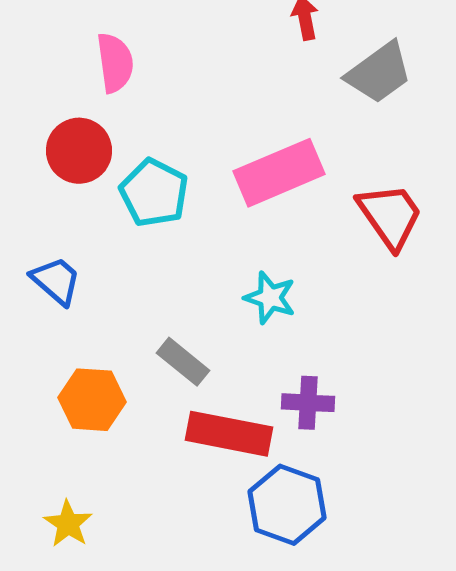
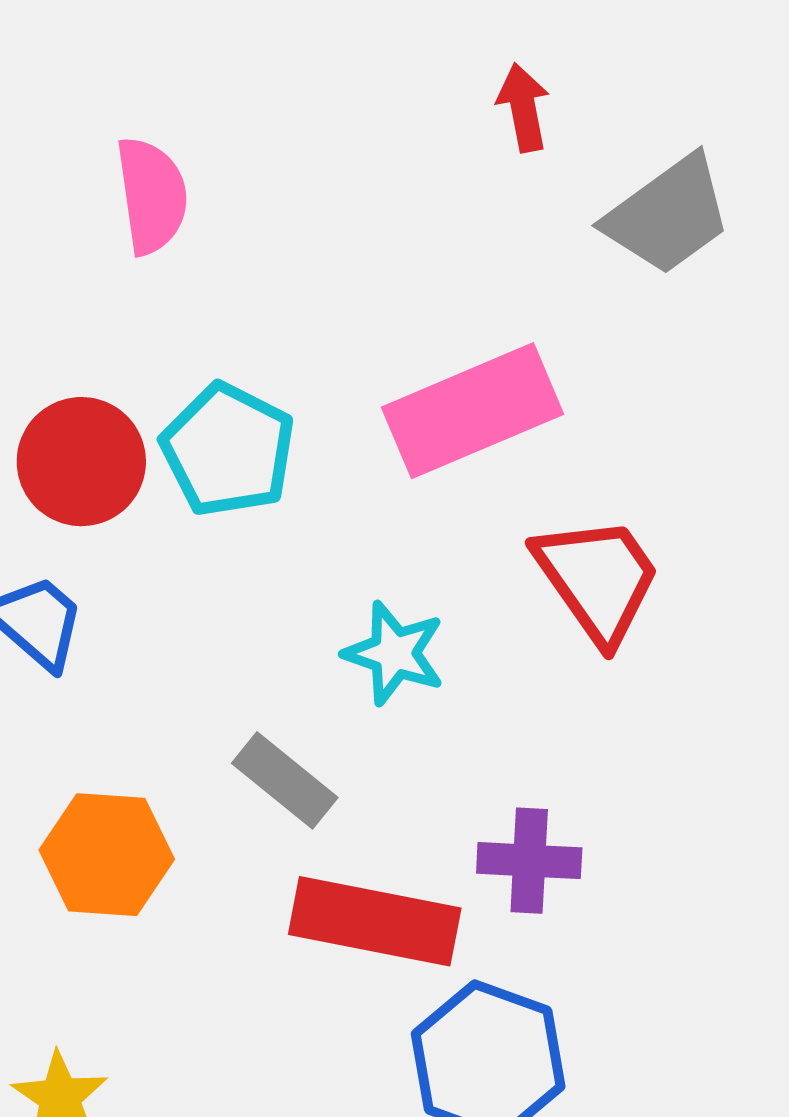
red circle: (79, 151) -> (81, 462), moved
red trapezoid: (390, 216) -> (598, 579), moved
cyan star: (270, 298) -> (394, 653), moved

